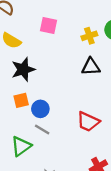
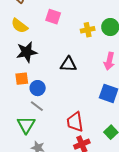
black triangle: (91, 67) -> (68, 64), moved
red trapezoid: (88, 122) -> (75, 122), moved, turned 50
green triangle: (21, 146) -> (26, 125), moved, turned -30

